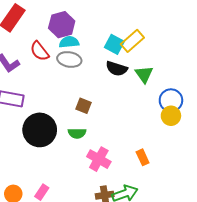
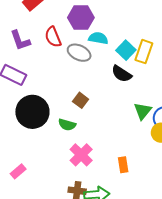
yellow rectangle: (132, 41) -> (144, 52), turned -45
cyan semicircle: (69, 42) -> (98, 38), moved
green triangle: (144, 74) -> (143, 111), moved

